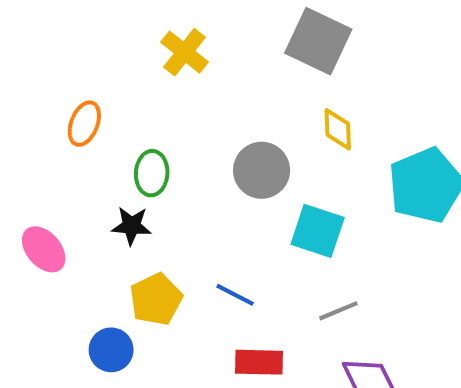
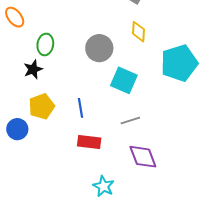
orange ellipse: (84, 124) -> (15, 17), turned -65
black star: (131, 226) -> (33, 69), turned -30
blue line: (235, 295) -> (81, 108), turned 48

